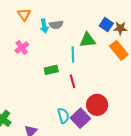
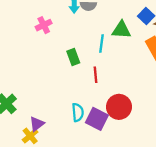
green rectangle: (51, 70) -> (73, 57), turned 72
purple square: (80, 118) -> (97, 119), turned -30

